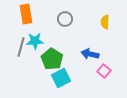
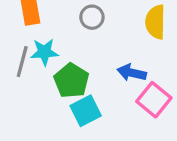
yellow semicircle: (105, 22) -> (155, 22), size x1.5
pink square: (104, 71) -> (154, 100), size x1.5

